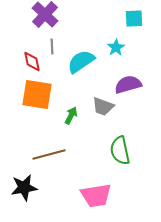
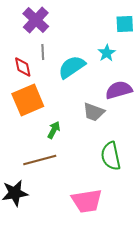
orange square: (37, 95) -> (28, 100), turned -32
green arrow: (71, 116) -> (54, 130), moved

